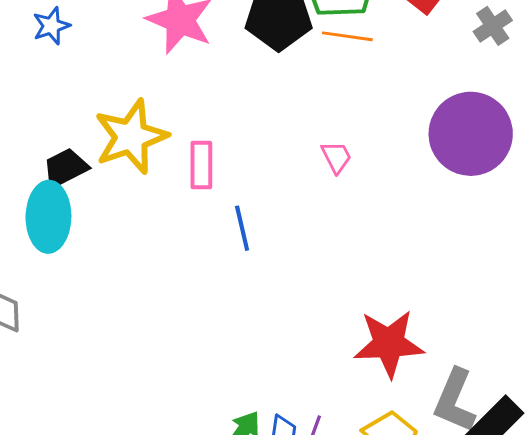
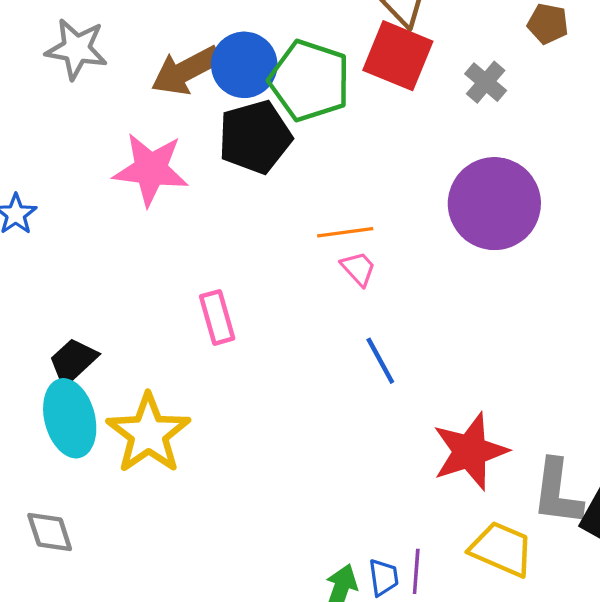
orange line: (347, 36) -> (345, 232), moved
yellow star: (131, 137) -> (148, 434), moved
blue line: (242, 228) -> (380, 361), moved

